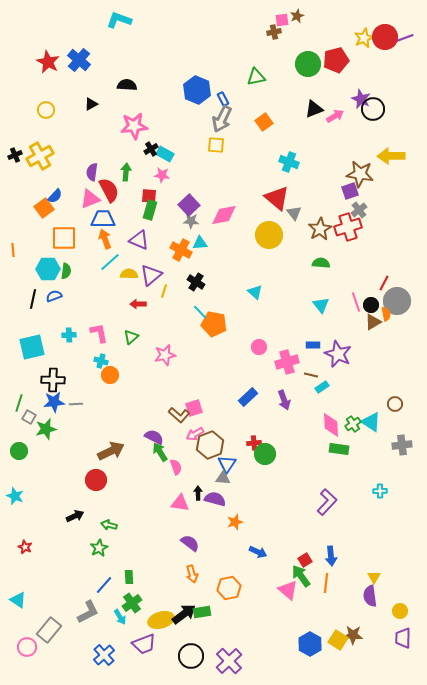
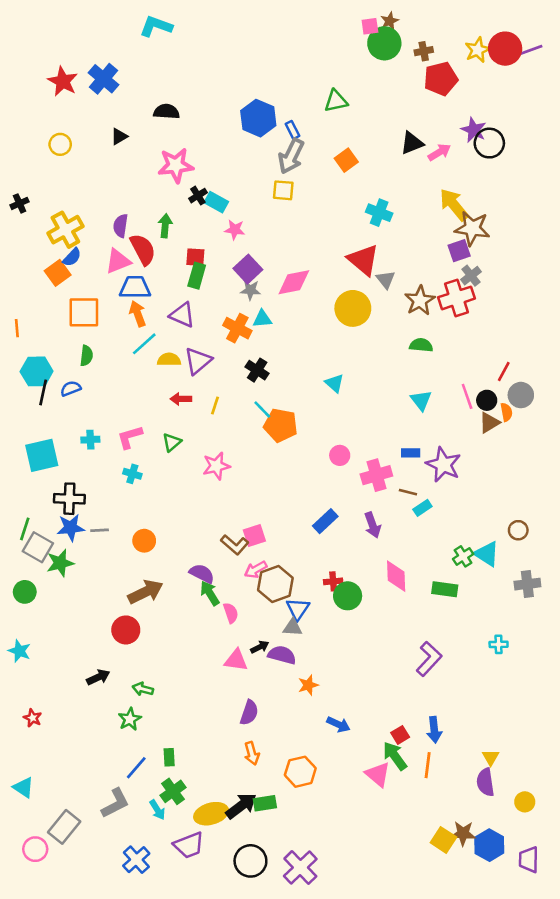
brown cross: (274, 32) -> (424, 51), moved
green circle: (308, 64) -> (384, 43), moved
yellow cross: (40, 156) -> (65, 230), moved
yellow arrow: (391, 156) -> (454, 205), moved, turned 52
pink star: (162, 175) -> (235, 230), moved
cyan hexagon: (48, 269) -> (37, 371), moved
yellow line: (164, 291) -> (215, 406), moved
gray circle: (397, 301) -> (521, 395), size x0.7
pink L-shape: (99, 333) -> (130, 437), turned -95
orange circle: (110, 375) -> (144, 541), moved
gray square: (29, 417) -> (38, 547), size x1.6
pink diamond: (331, 425) -> (396, 576), moved
black arrow: (198, 493) -> (260, 647), turned 64
purple semicircle: (190, 543) -> (249, 713), turned 72
purple trapezoid: (403, 638) -> (529, 860), moved
blue hexagon: (310, 644) -> (489, 845), moved

